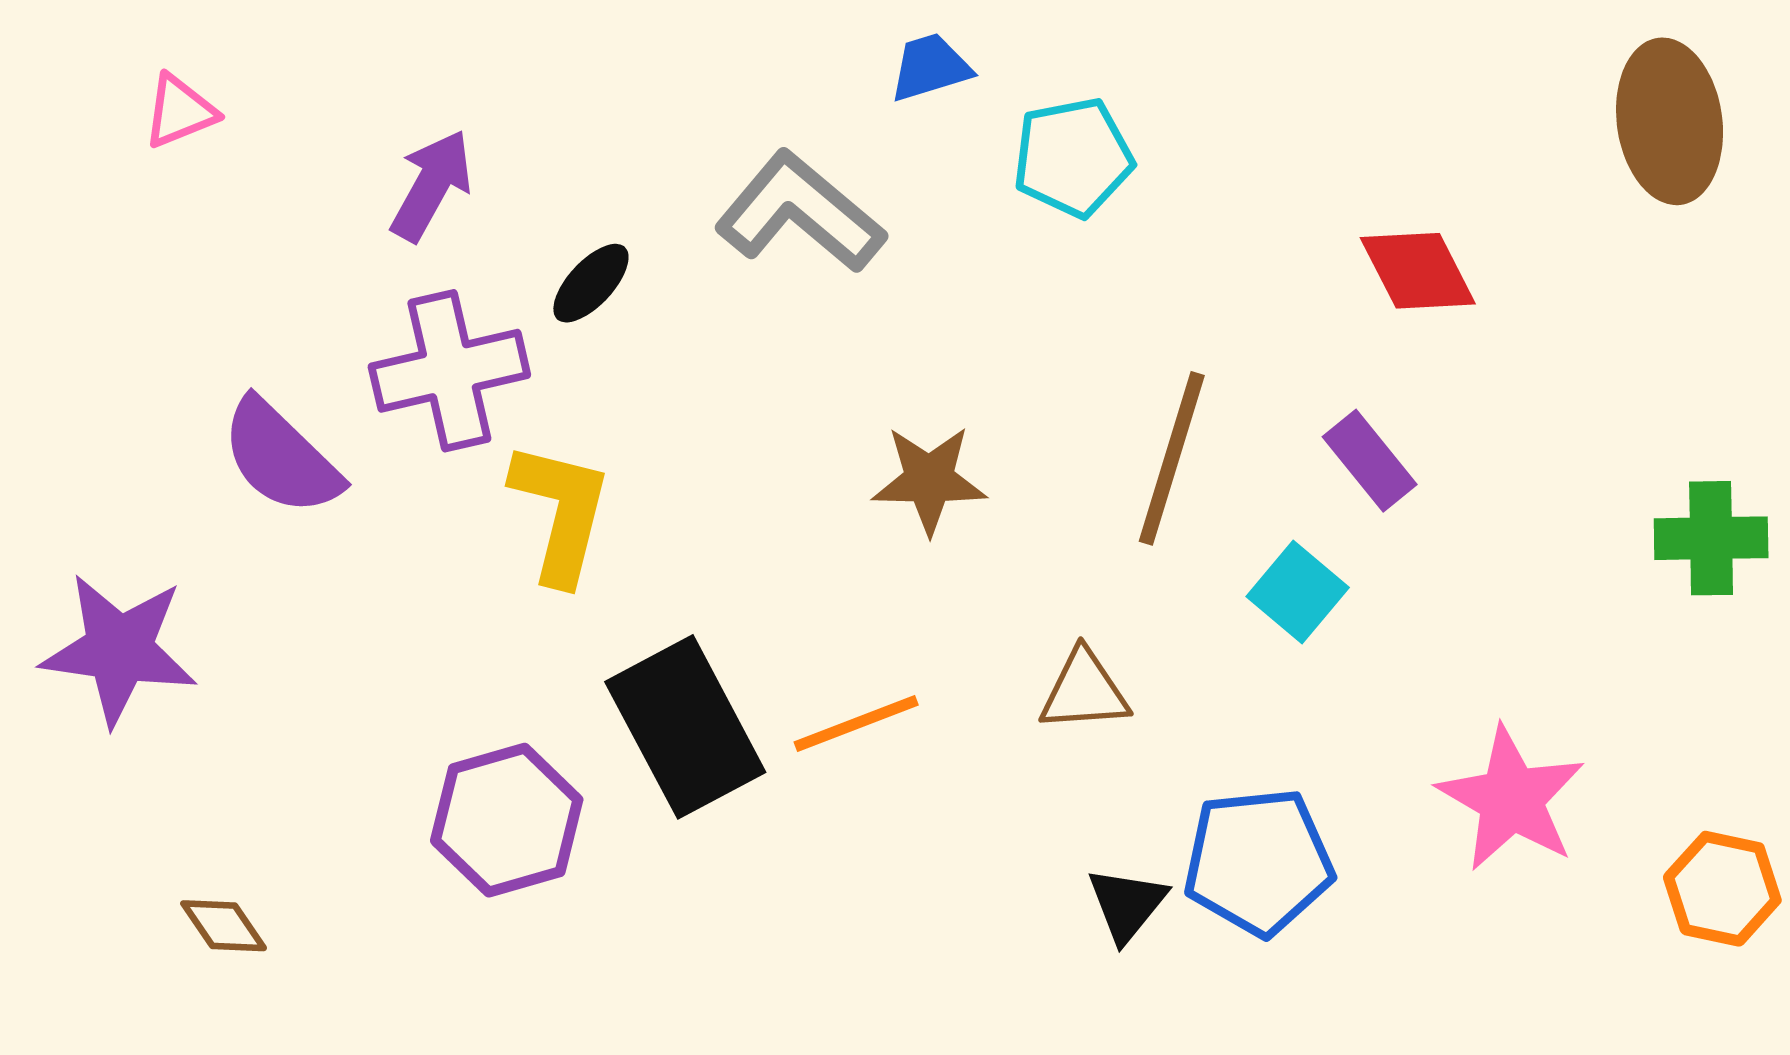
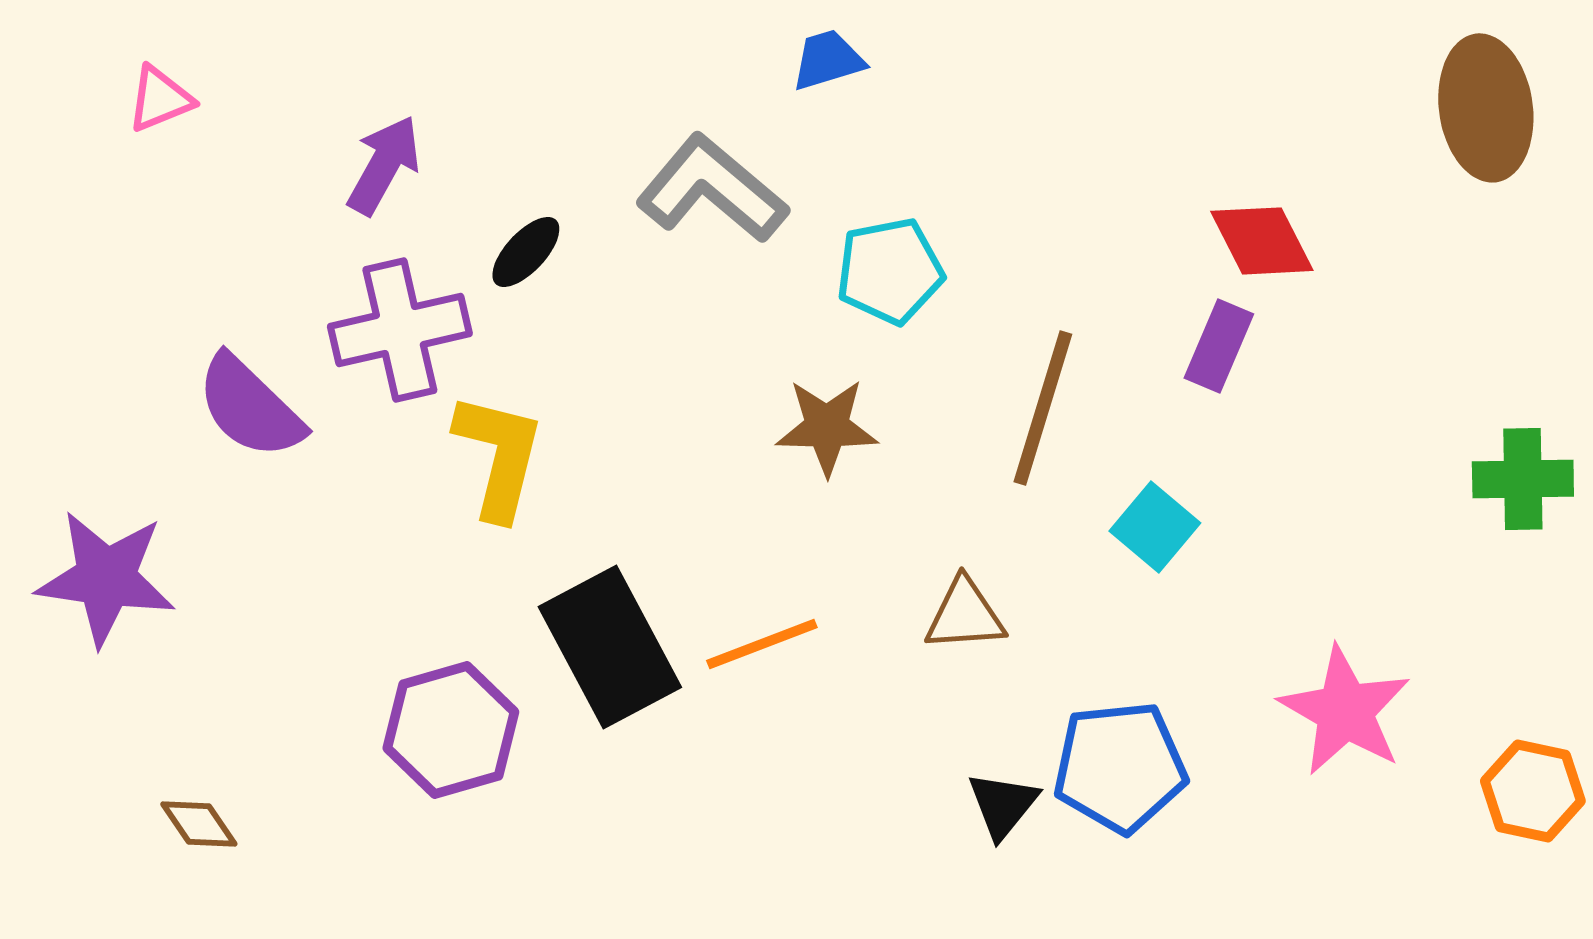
cyan pentagon: (1073, 157) -> (890, 271), moved
purple rectangle: (1370, 461) -> (1219, 346), moved, turned 62

